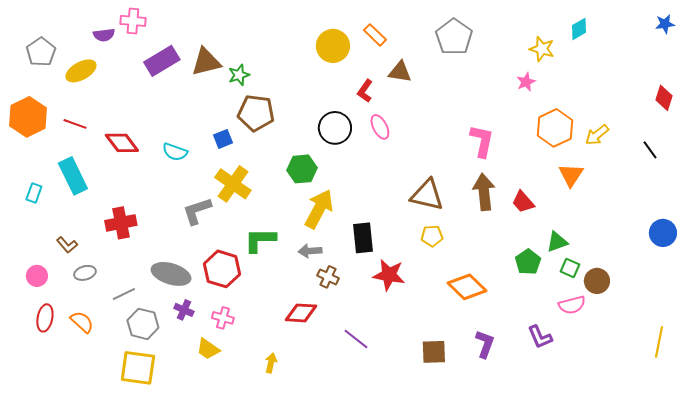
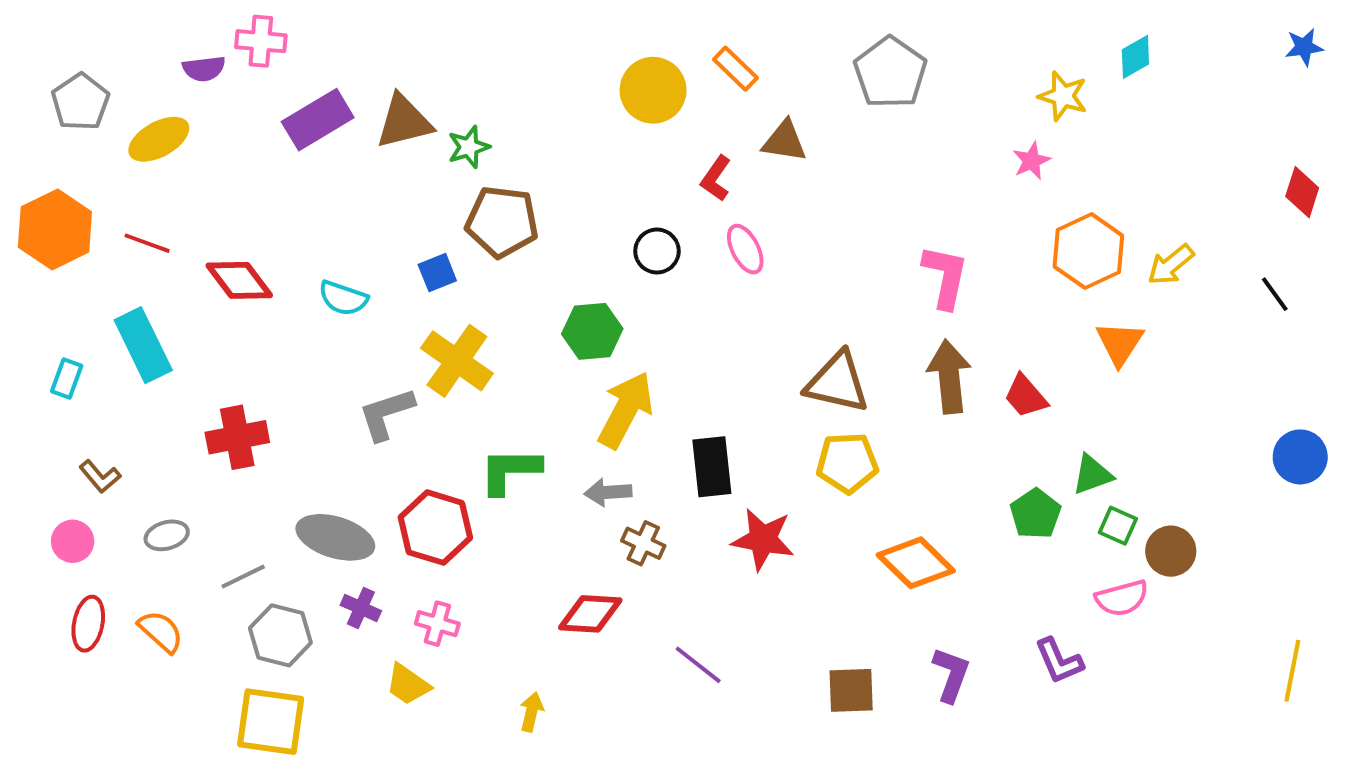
black circle: (335, 128) -> (657, 251), size x0.7
yellow pentagon: (432, 236) -> (847, 463), size x1.4
brown L-shape: (67, 245) -> (100, 477), moved

